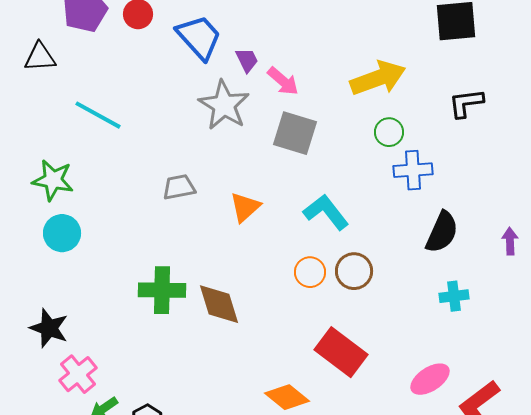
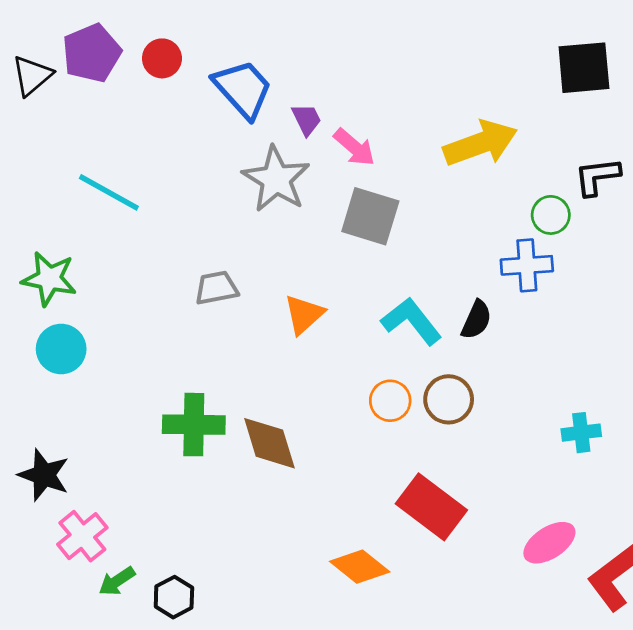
black triangle: (40, 57) -> (32, 76), moved, turned -36
green circle: (389, 132) -> (551, 215), moved
black semicircle: (442, 232) -> (476, 320), moved, size x0.7

